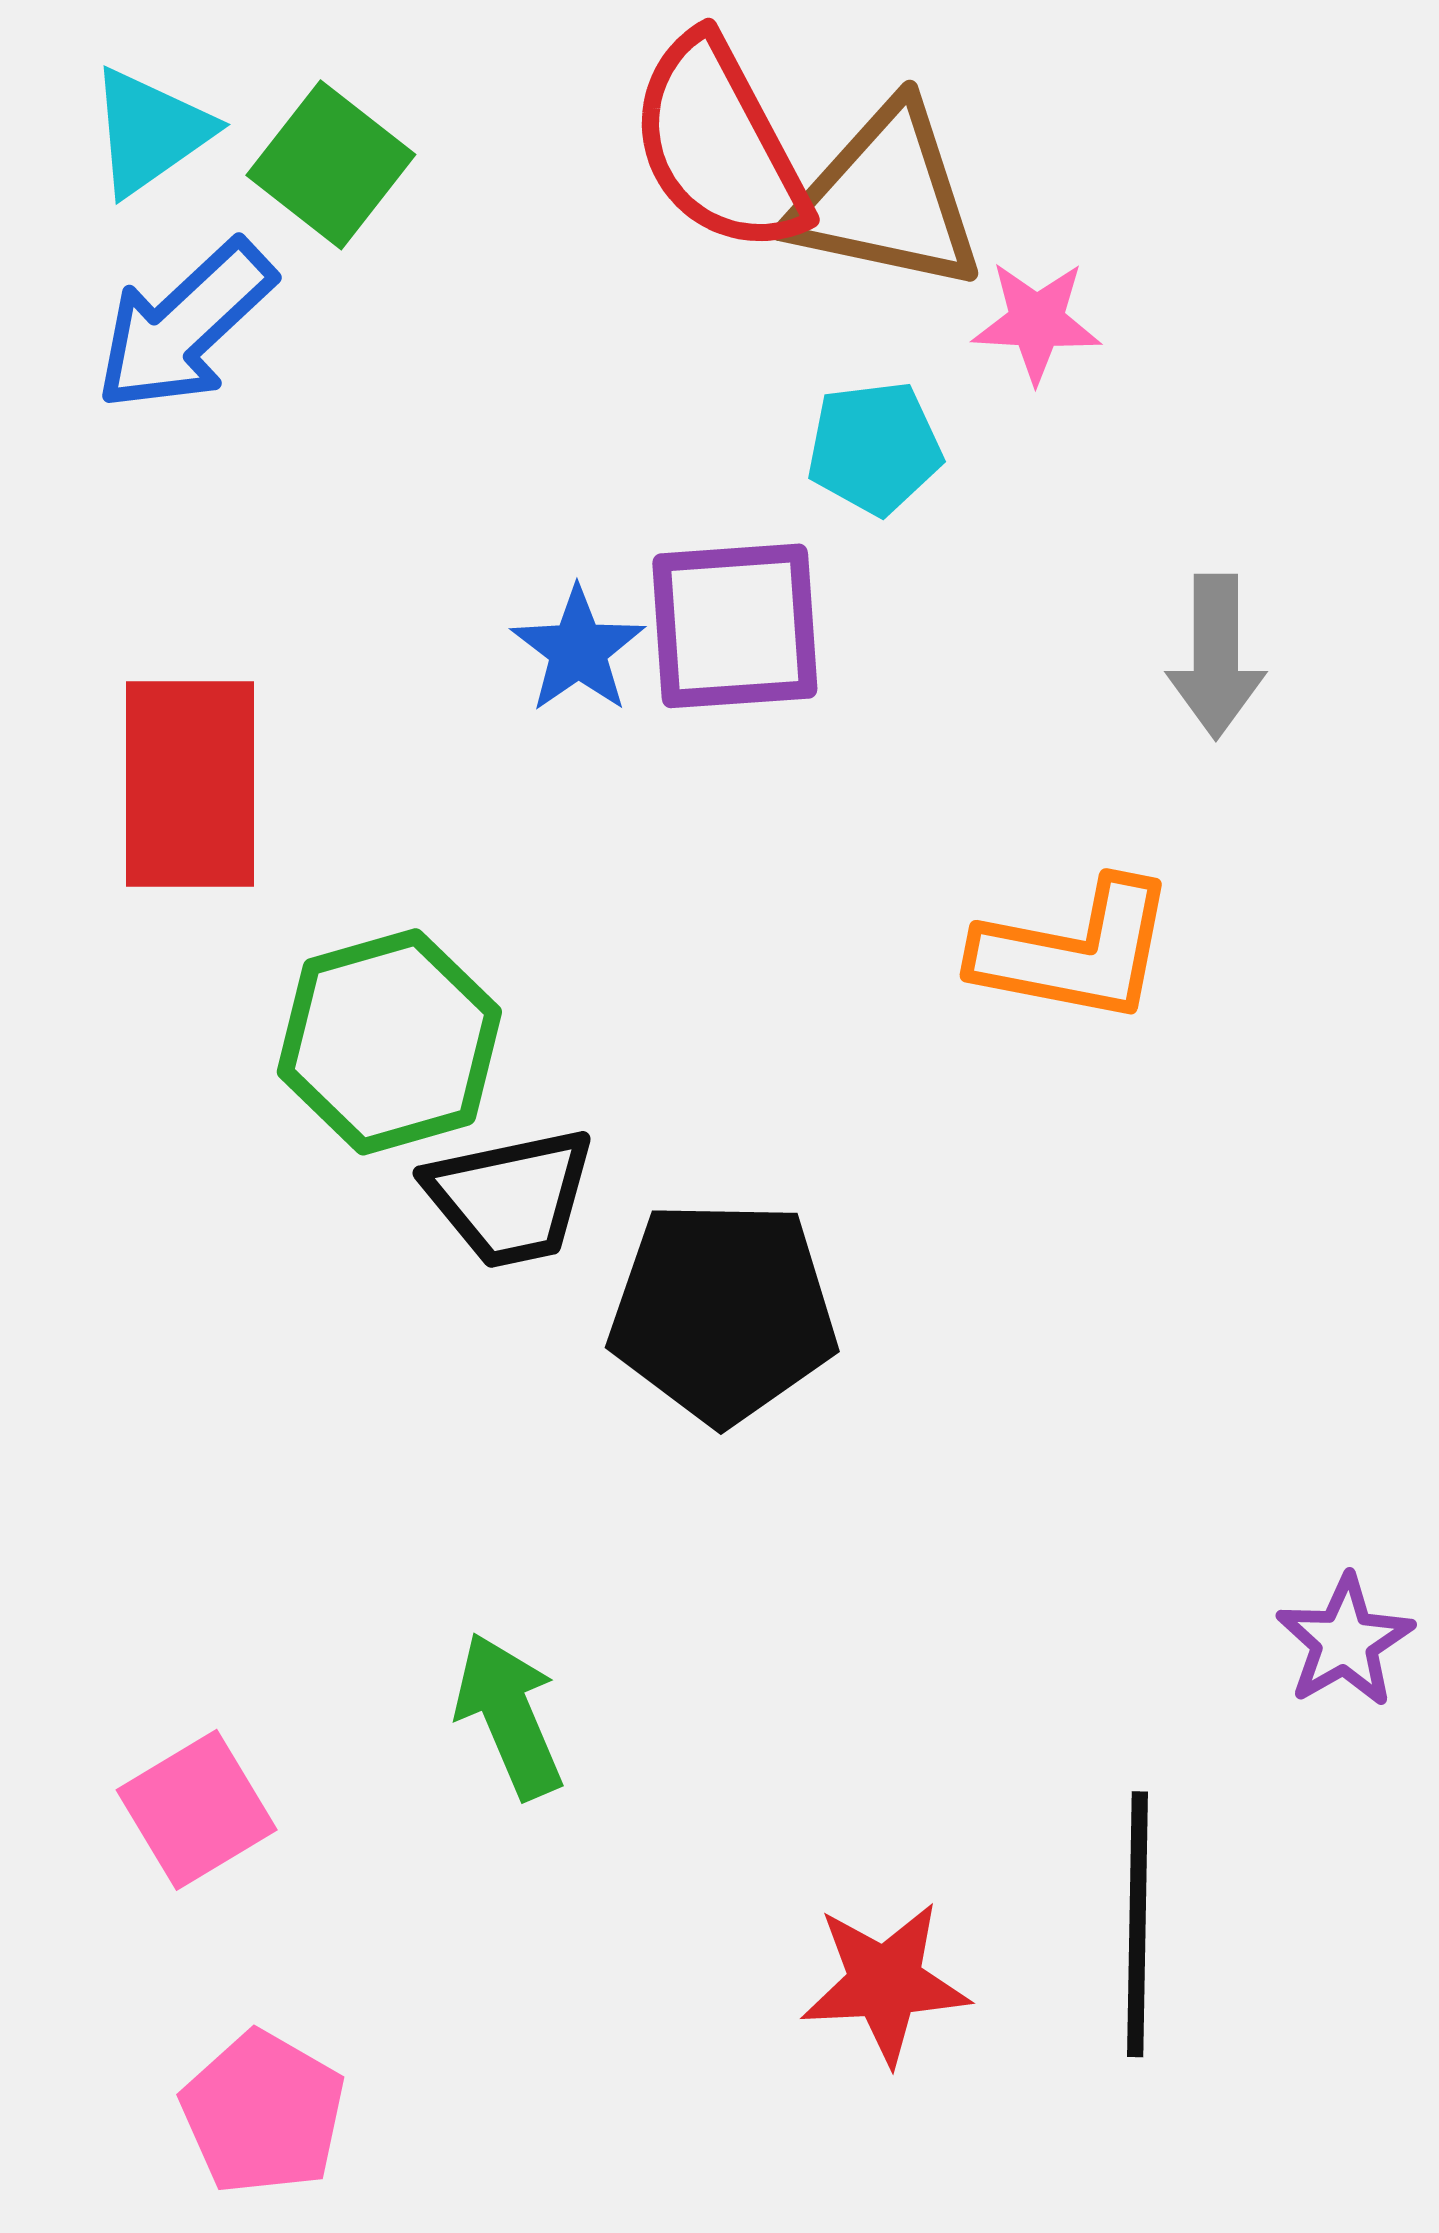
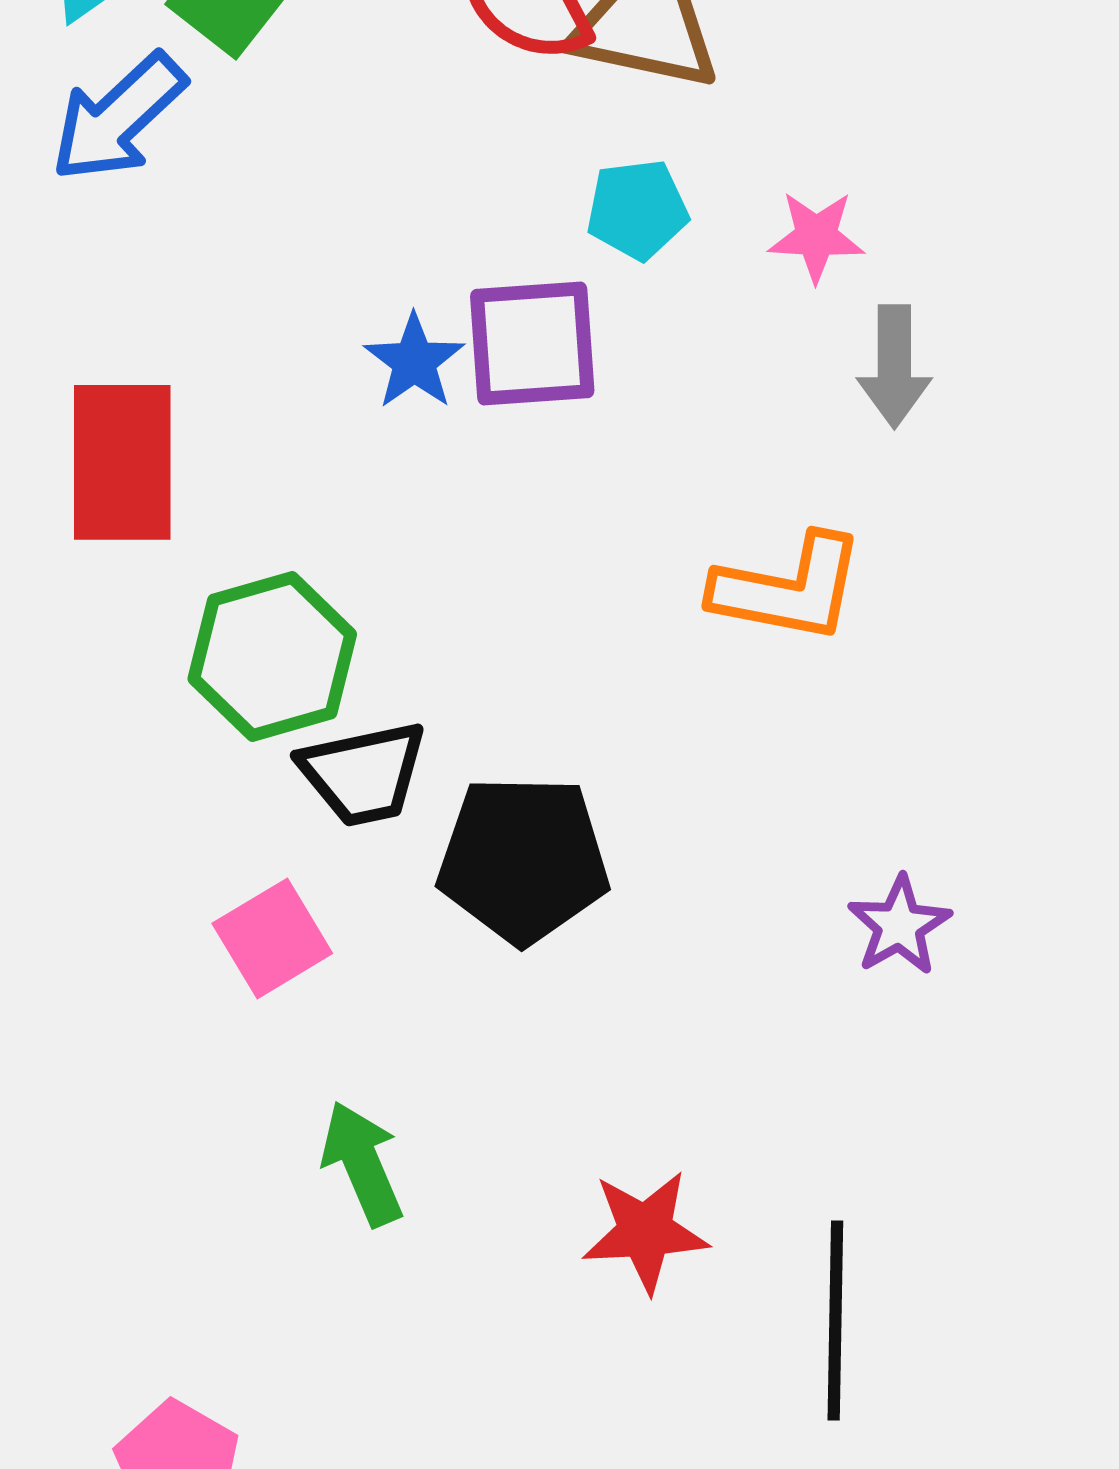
pink star: (1037, 322) -> (816, 236), moved
purple star: (1345, 1641) -> (899, 925), moved
pink square: (197, 1810) -> (272, 938), moved
red star: (885, 1983) -> (645, 1231), moved

